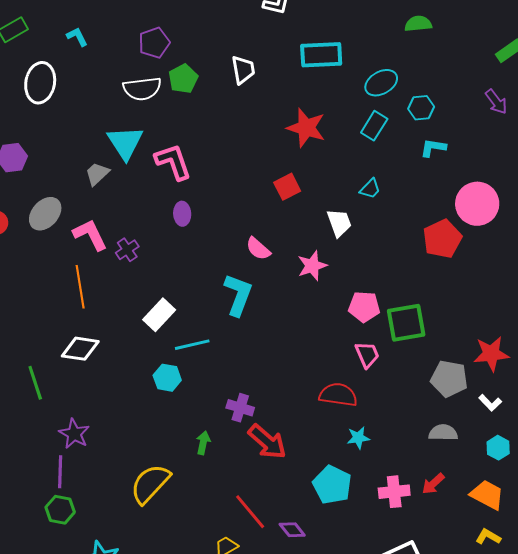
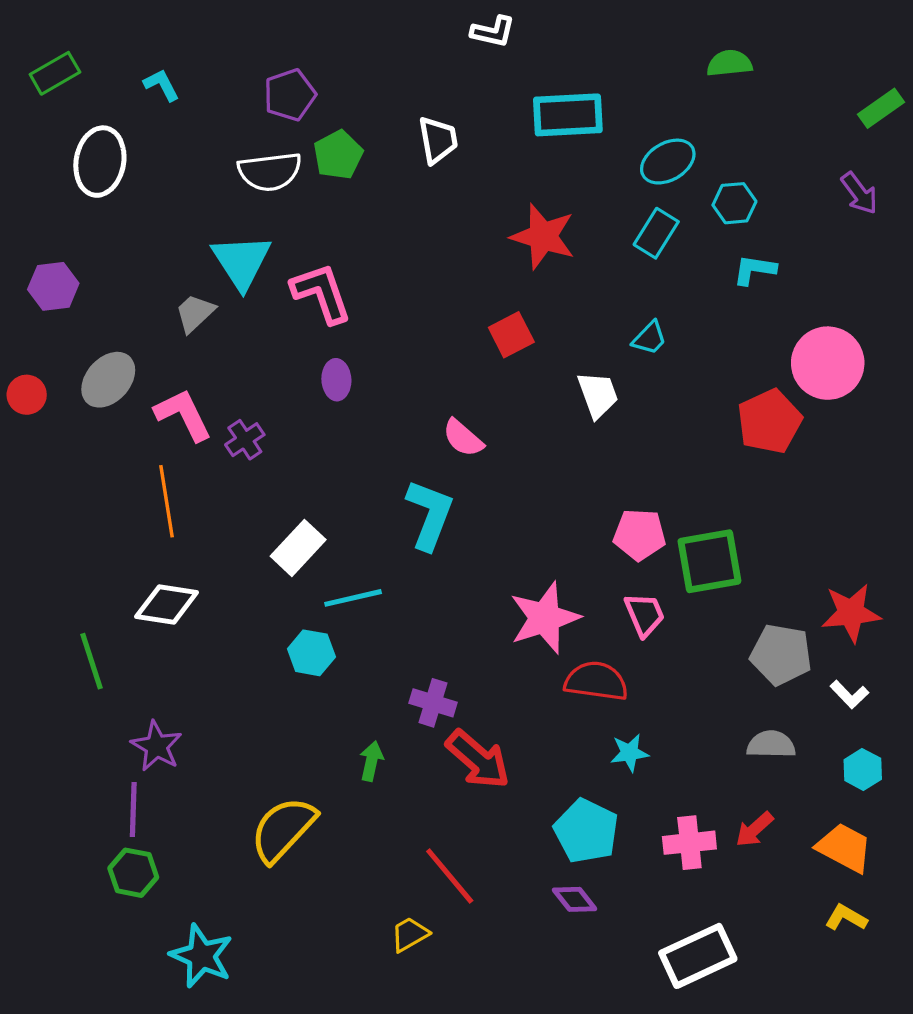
pink star: (312, 266) -> (545, 618), moved, size x1.4
purple diamond: (292, 530) -> (575, 899), moved

